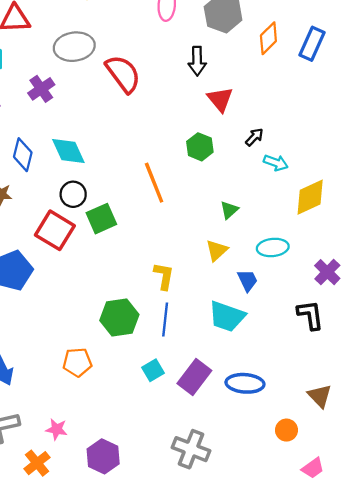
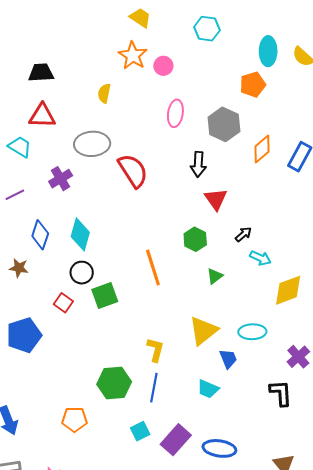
cyan diamond: (68, 151) -> (80, 234), turned 36
green triangle: (229, 210) -> (215, 276), moved
red square: (55, 230) -> (63, 303), size x0.6
yellow triangle: (217, 250) -> (203, 331), size x1.5
cyan trapezoid: (227, 316) -> (208, 389), size x0.7

